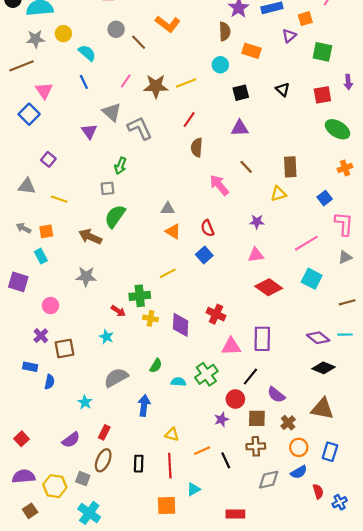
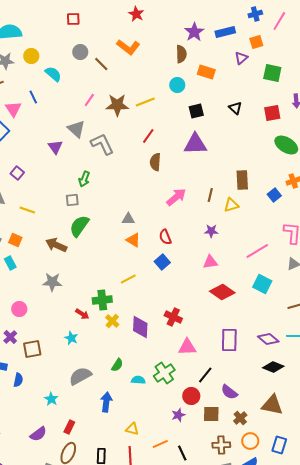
blue line: (84, 82) -> (33, 97), moved
purple triangle: (240, 128) -> (195, 144), size x1.4
brown line: (246, 167) -> (210, 195), moved, turned 56
pink arrow: (219, 185) -> (176, 197), turned 90
blue square: (325, 198) -> (274, 195), moved
orange square: (46, 231) -> (15, 240), turned 32
yellow cross: (150, 318) -> (112, 321), turned 32
purple rectangle: (262, 339) -> (229, 340), moved
brown cross: (256, 446) -> (221, 445), moved

